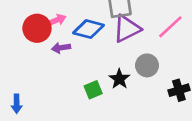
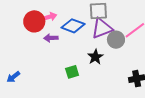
gray circle: (147, 65) -> (116, 40), moved
black star: (119, 79) -> (95, 57), moved
blue arrow: (17, 104) -> (13, 77), turned 48

